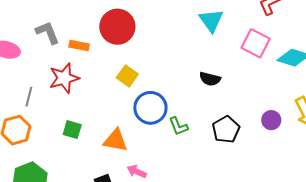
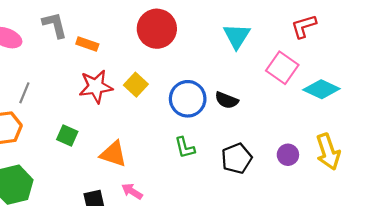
red circle: (117, 27) -> (157, 29), moved
red star: (64, 78) -> (96, 87), moved
blue circle: (150, 108) -> (188, 99), moved

